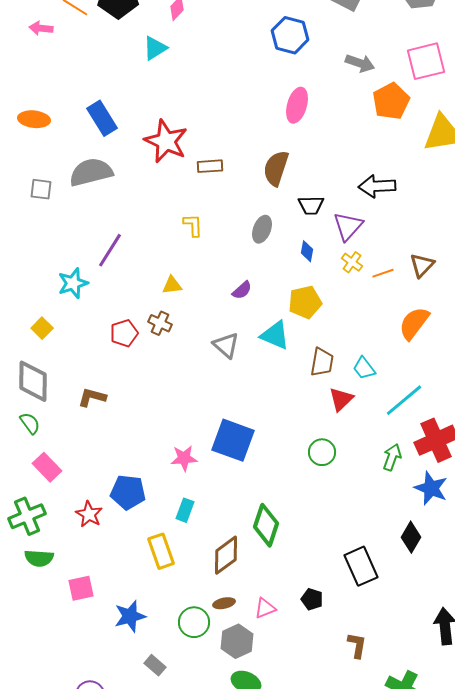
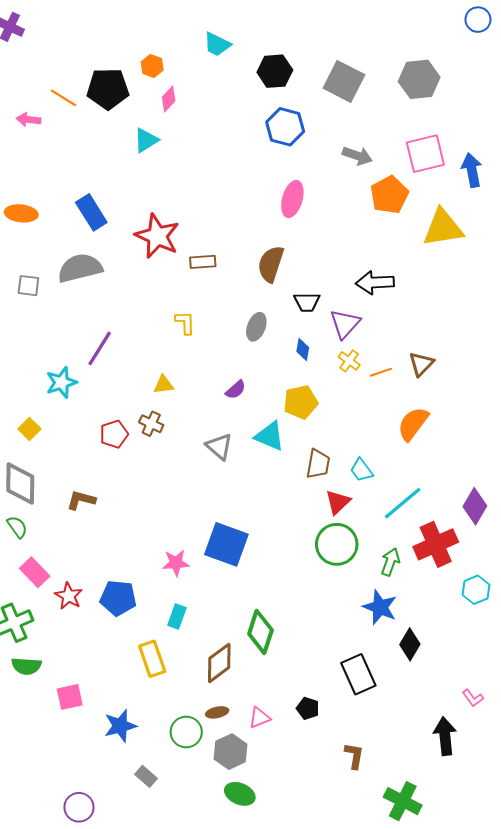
green circle: (322, 452) -> (337, 544), moved, size x1.5
blue star: (431, 488) -> (380, 607), moved
red star: (89, 514) -> (69, 596), moved

